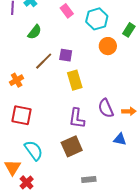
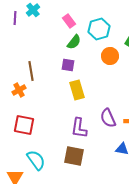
green semicircle: (35, 32) -> (74, 42), moved
brown line: (44, 61) -> (31, 71), moved, turned -54
brown square: (72, 146) -> (74, 156), turned 35

